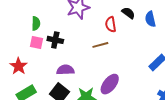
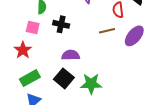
pink square: (36, 42) -> (33, 27), moved
purple ellipse: (110, 84) -> (134, 36), moved

